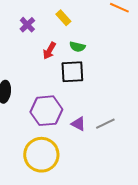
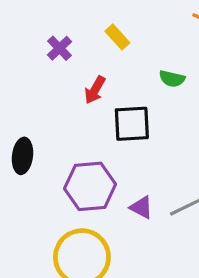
green semicircle: (77, 47) -> (172, 79), moved

